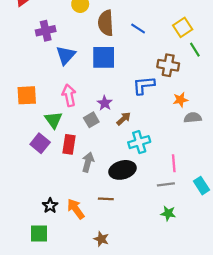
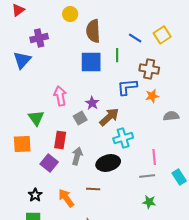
blue line: (138, 29) -> (135, 38), moved
green line: (195, 50) -> (117, 55), moved, turned 32
blue triangle: (66, 55) -> (22, 60), moved
orange square: (27, 95) -> (22, 144), moved
orange star: (180, 100) -> (152, 96), moved
brown arrow: (124, 119) -> (109, 117), size x1.5
green triangle: (53, 120) -> (36, 118), moved
purple square: (40, 143) -> (49, 163), moved
black star: (50, 206) -> (35, 195), moved

